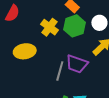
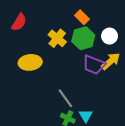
purple trapezoid: (77, 64) -> (94, 65), moved
gray line: (60, 71) -> (65, 98), moved, turned -54

